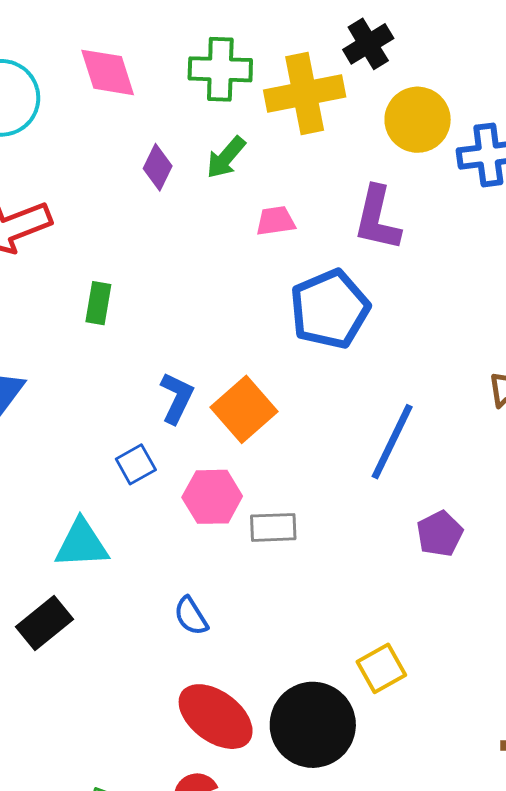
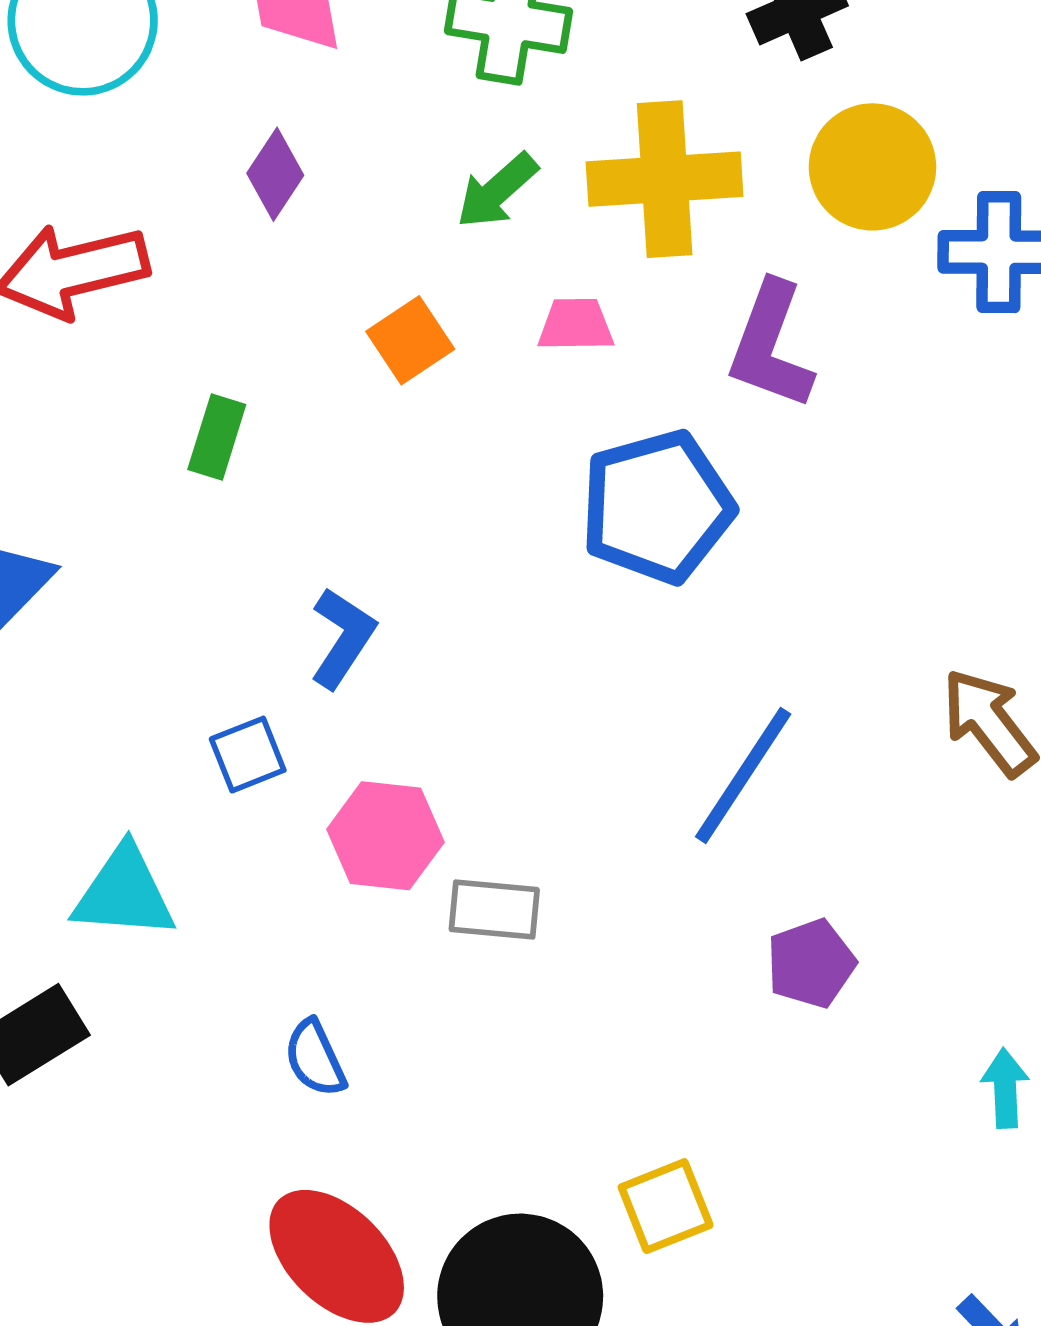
yellow cross: (305, 94) -> (665, 179), moved
purple diamond: (158, 167) -> (275, 174), moved
orange square: (244, 409) -> (410, 340), moved, size x0.7

